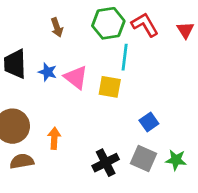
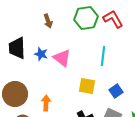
cyan line: (125, 57) -> (103, 56), moved
yellow square: (110, 87) -> (87, 86), moved

